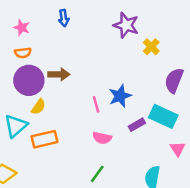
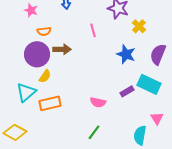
orange semicircle: (23, 53) -> (44, 31), moved
blue star: (120, 96) -> (126, 54), moved, turned -30
pink line: (96, 104) -> (93, 30), moved
pink triangle: (178, 149) -> (157, 118), moved

